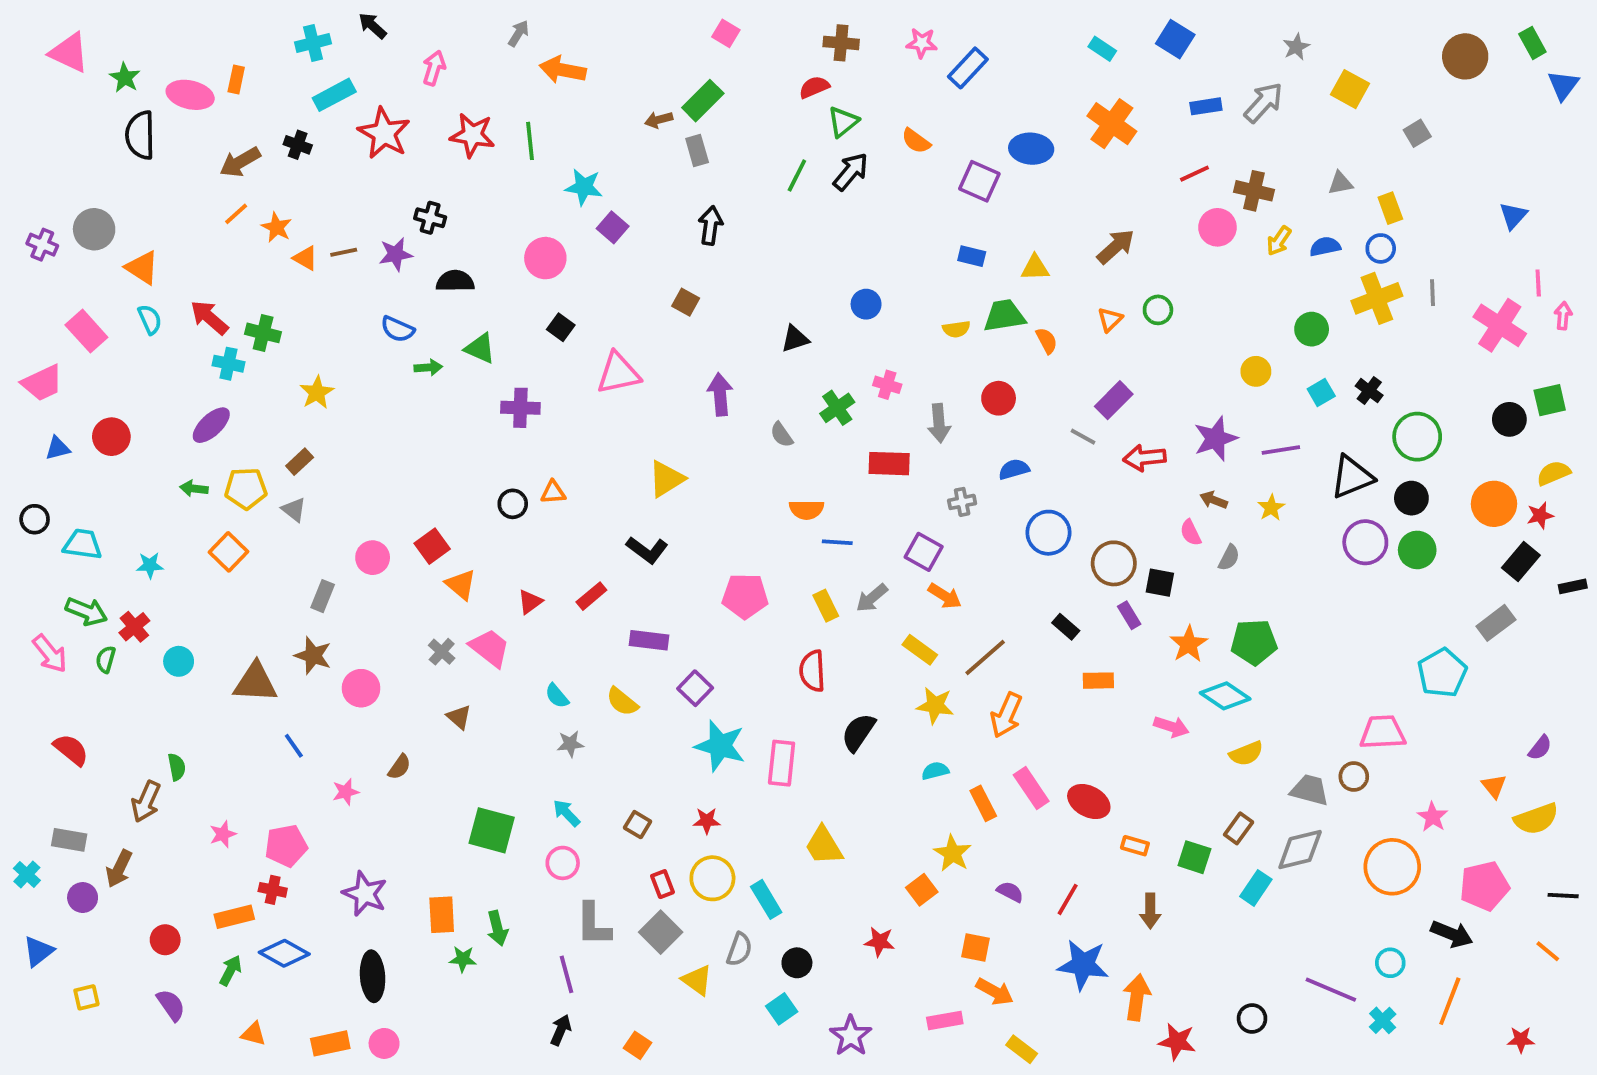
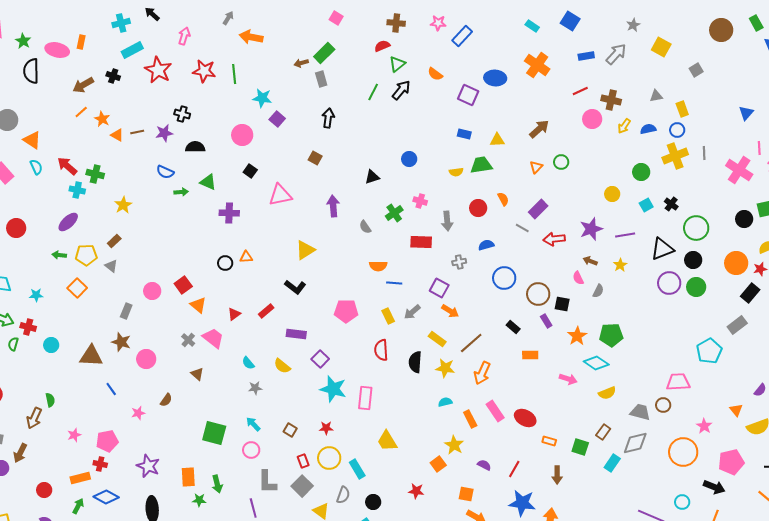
orange semicircle: (1047, 341) -> (503, 199), moved
red cross: (134, 627) -> (28, 327), turned -35
black semicircle: (858, 732) -> (415, 362), moved, turned -30

